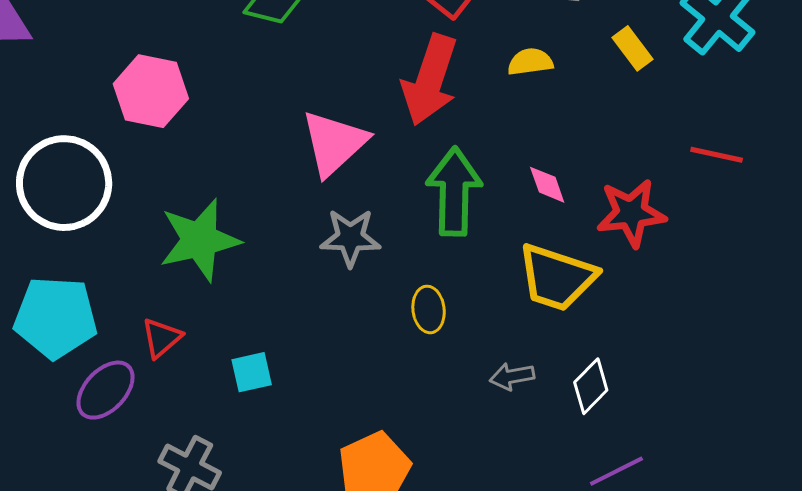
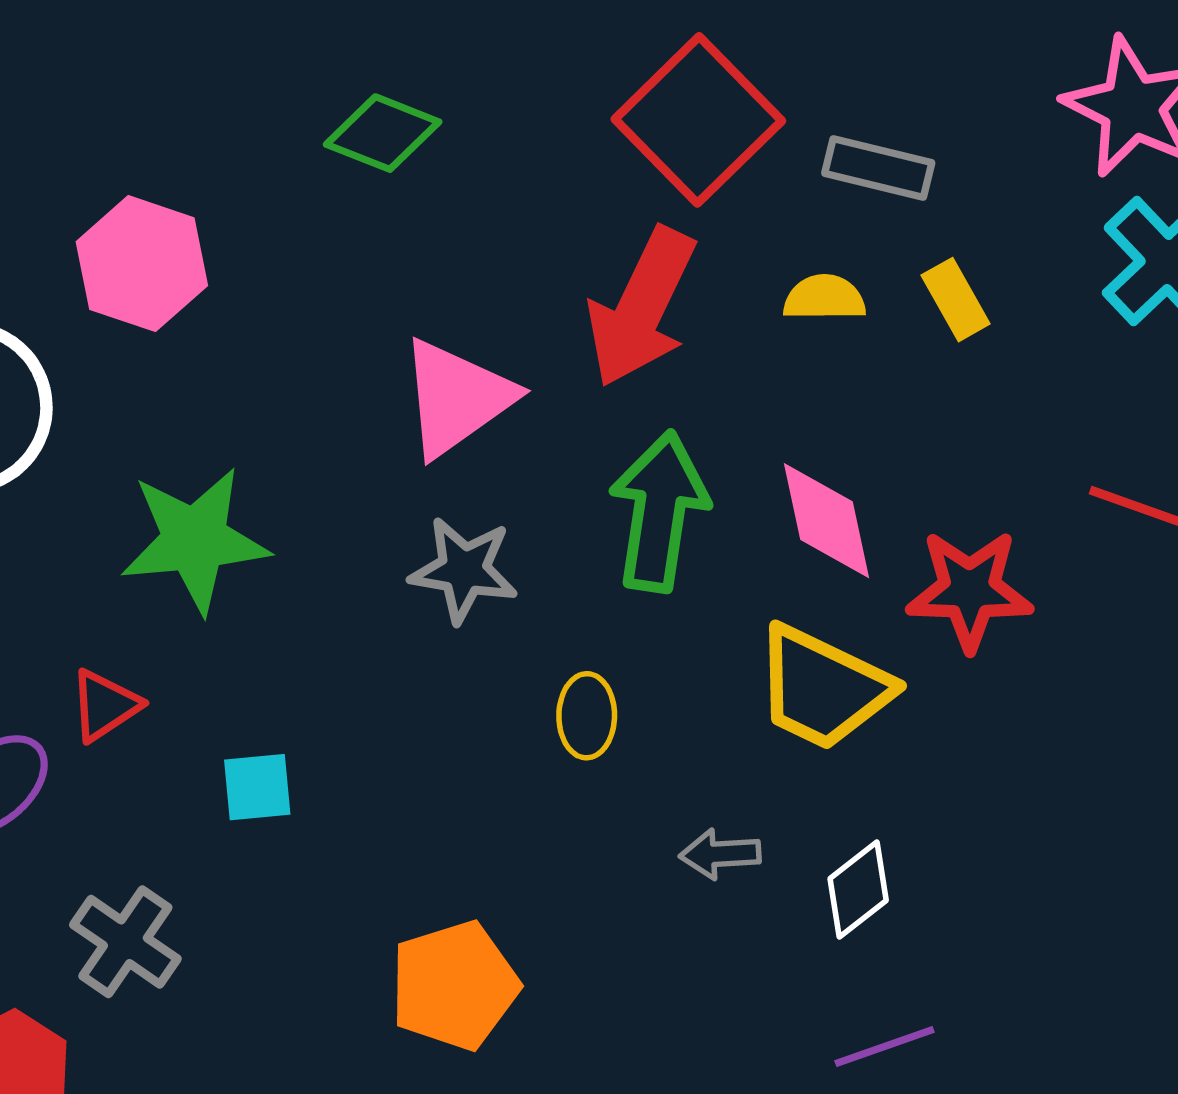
yellow rectangle: (632, 48) -> (956, 300), moved
pink diamond: (547, 185) -> (827, 521), size x1.6

